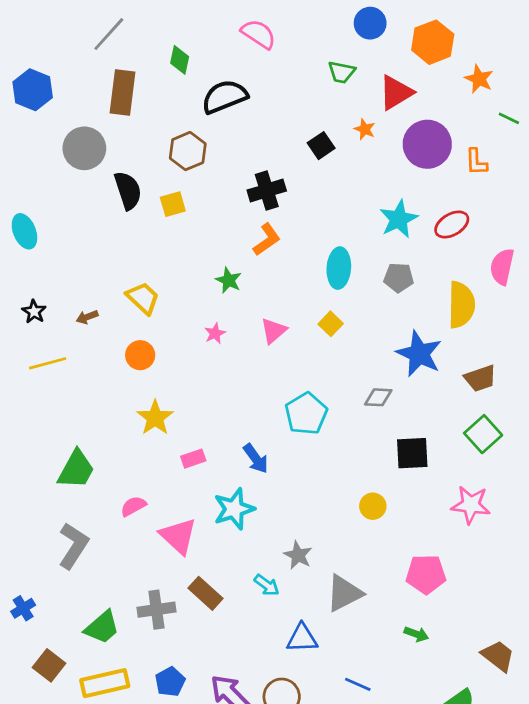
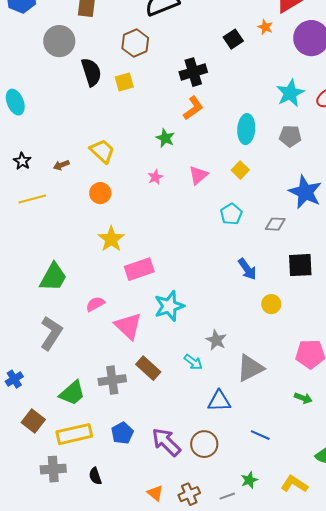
cyan pentagon: (306, 414) -> (231, 214), moved, size x0.7
pink rectangle: (193, 459) -> (139, 269), size x1.6
blue arrow: (256, 459) -> (247, 269), moved

